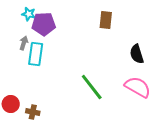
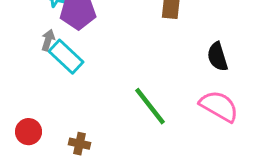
cyan rectangle: (36, 54) -> (66, 57), turned -55
brown cross: (33, 112) -> (79, 144), moved

